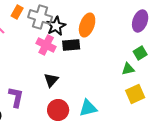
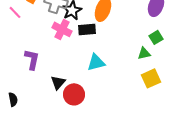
black triangle: (51, 80) -> (58, 82), moved
purple L-shape: (16, 97) -> (32, 59), moved
cyan triangle: (88, 108) -> (96, 62), moved

